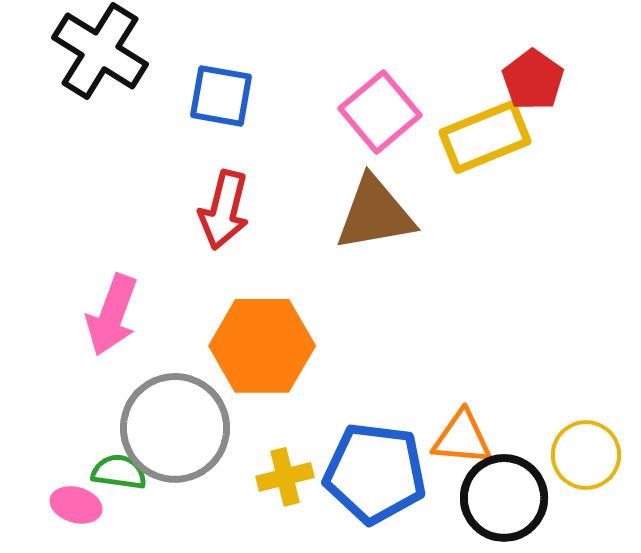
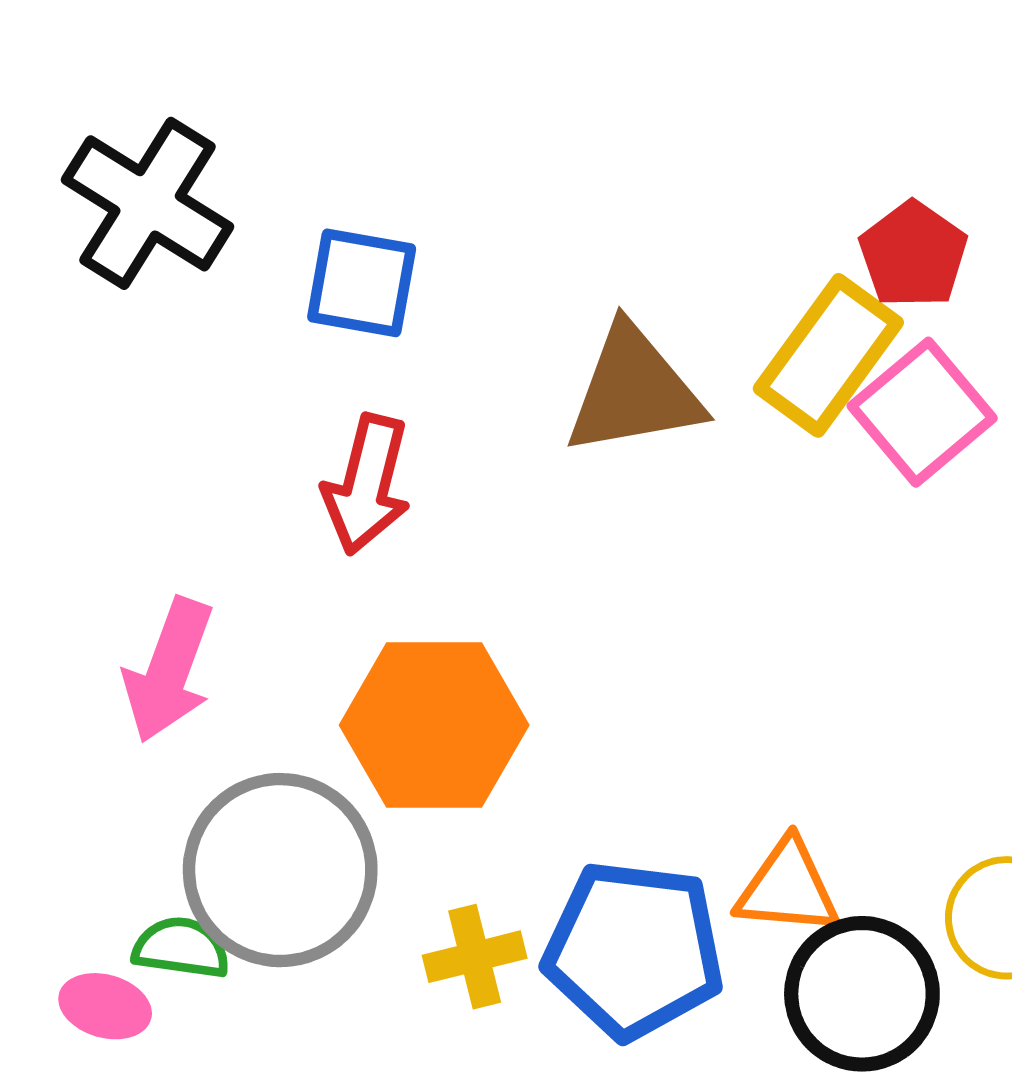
pink square: (380, 112) -> (922, 412), moved
yellow rectangle: (485, 137) -> (828, 355), turned -32
brown triangle: (375, 214) -> (634, 391), moved

